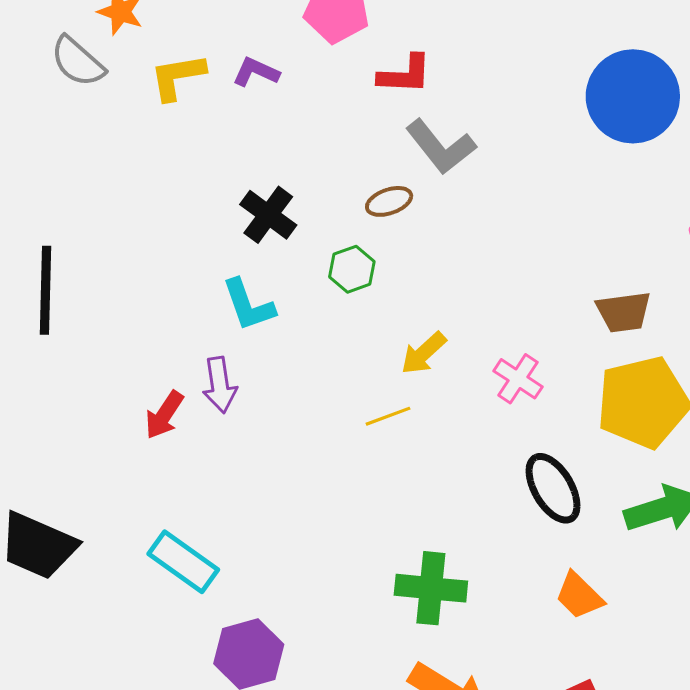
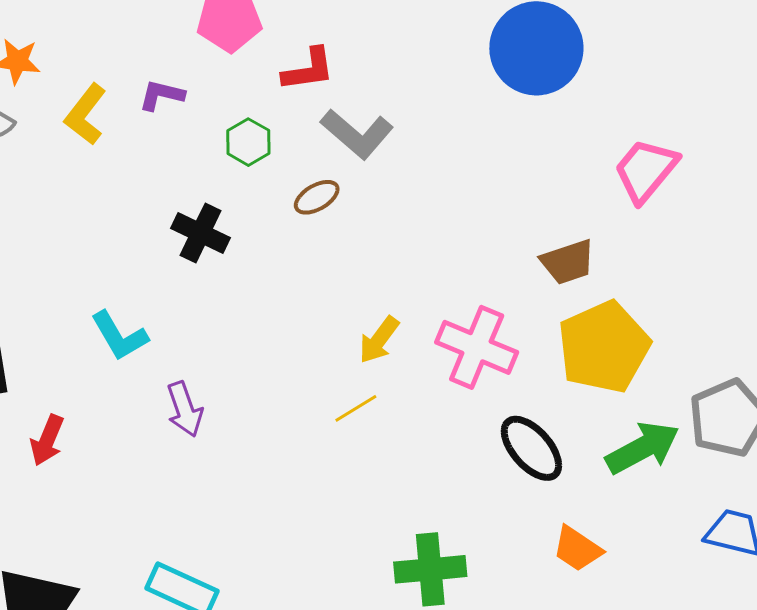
yellow L-shape: (177, 77) -> (86, 114), turned -32
green hexagon: (352, 269) -> (248, 142), moved
cyan L-shape: (248, 305) -> (119, 336), moved
pink cross: (518, 379) -> (477, 347), size x1.6
red arrow: (164, 415) -> (47, 440), moved

